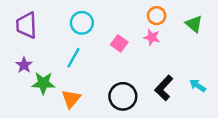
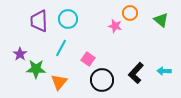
purple trapezoid: (26, 25) -> (39, 21), moved
pink star: (152, 37) -> (115, 26), moved
pink square: (119, 43) -> (88, 59), moved
cyan arrow: (198, 86) -> (164, 71), turned -32

